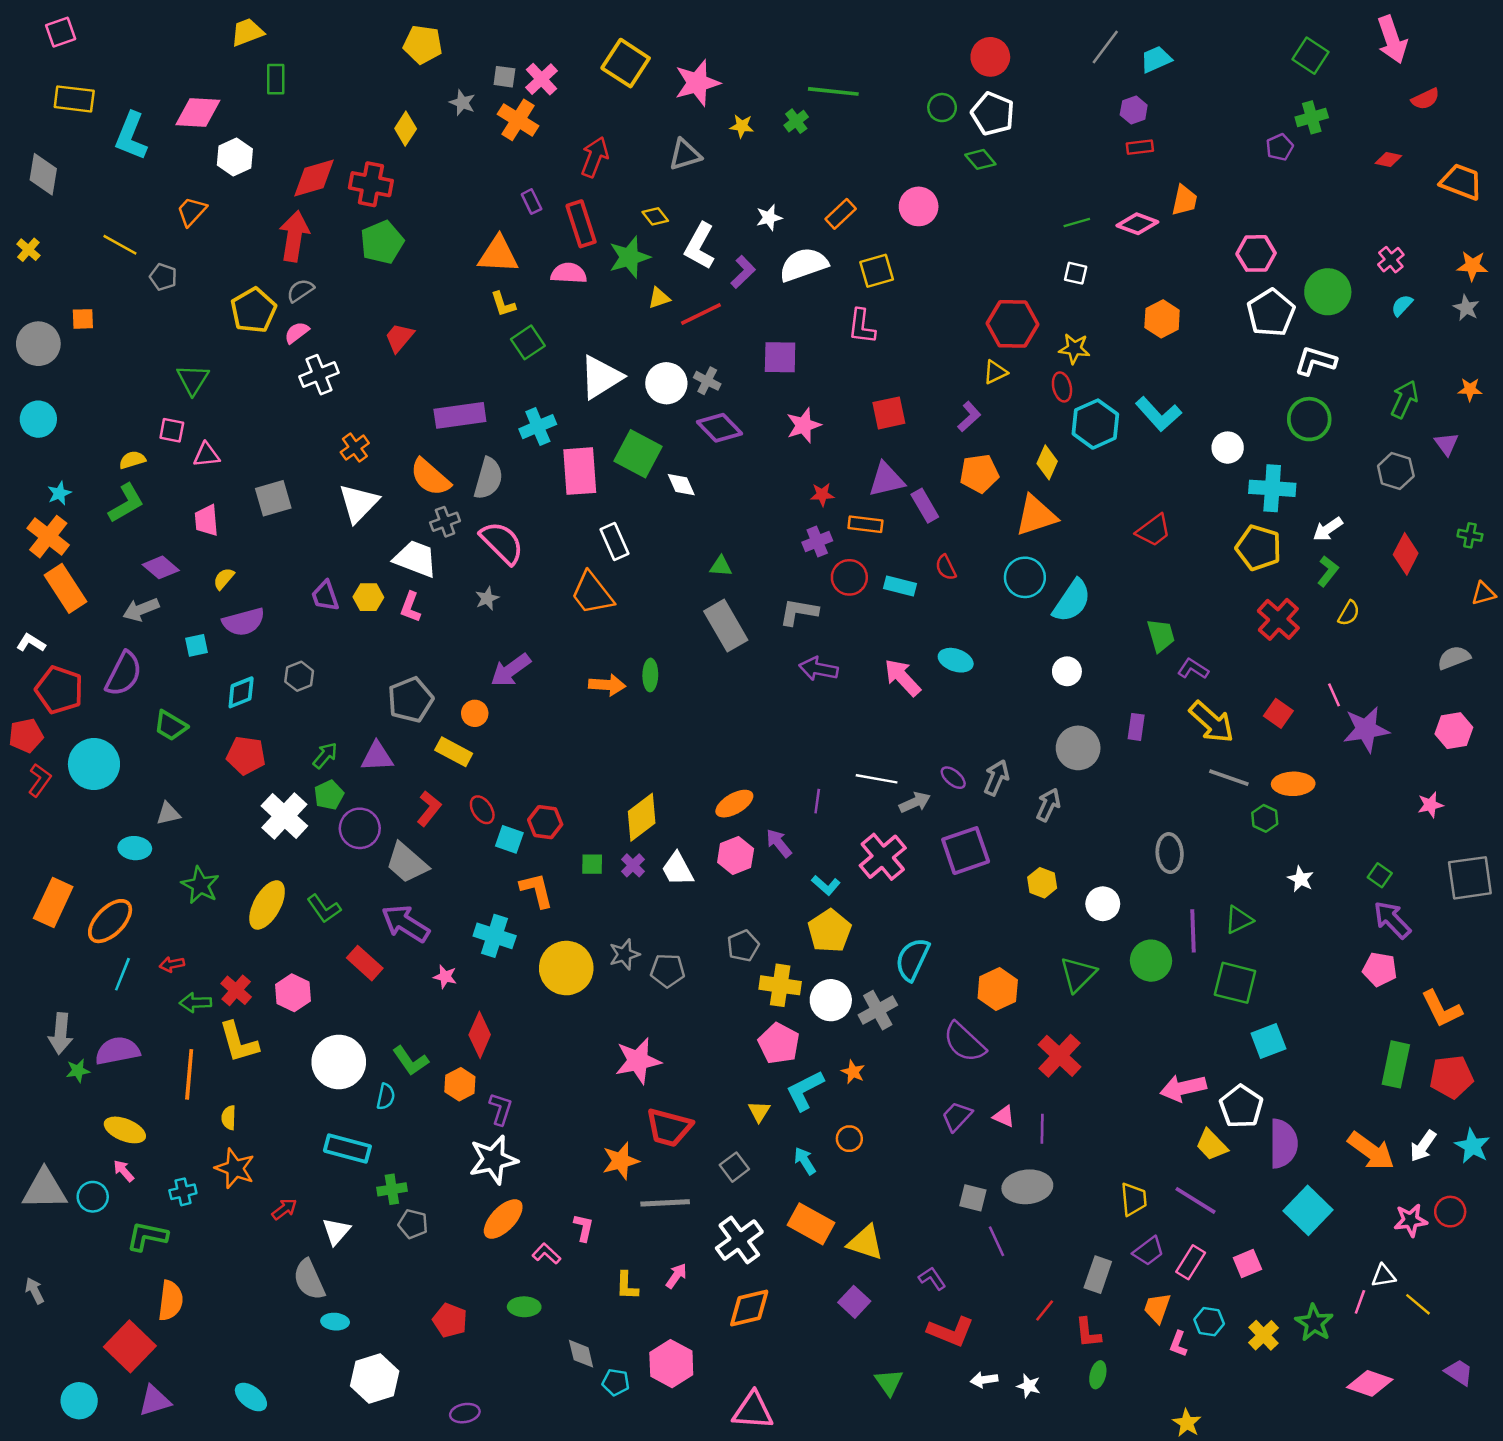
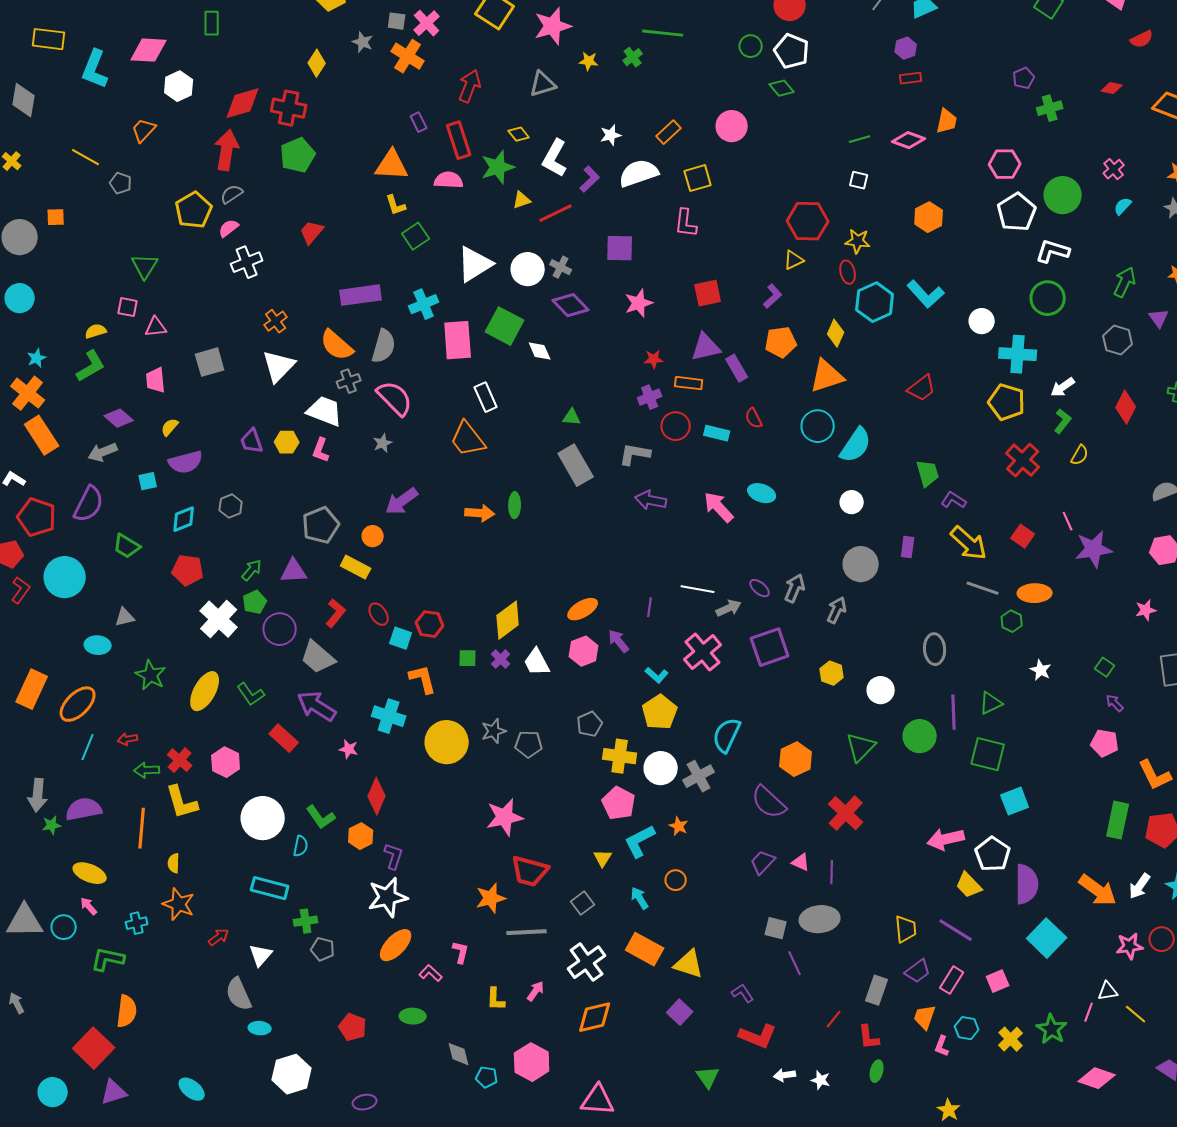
green cross: (1312, 117) -> (1050, 108), moved
purple arrow: (1392, 920) -> (1115, 703), size x0.6

